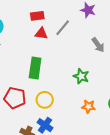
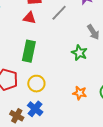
red triangle: (41, 33) -> (29, 18), moved
green star: (81, 76) -> (79, 53), moved

